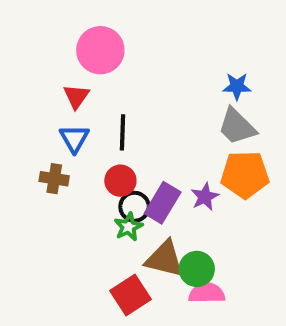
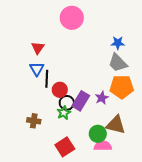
pink circle: (100, 50) -> (72, 18), moved
black line: (122, 132) -> (47, 79), moved
brown cross: (54, 179) -> (34, 121), moved
brown triangle: (165, 259) -> (116, 125), moved

